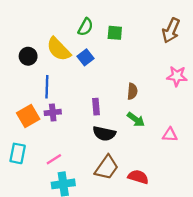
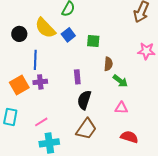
green square: (115, 33) -> (93, 41), moved
green arrow: (136, 119) -> (120, 81), moved
black semicircle: (104, 134) -> (84, 100), turned 96
pink triangle: (170, 135) -> (121, 108), moved
red semicircle: (138, 177) -> (129, 137), moved

